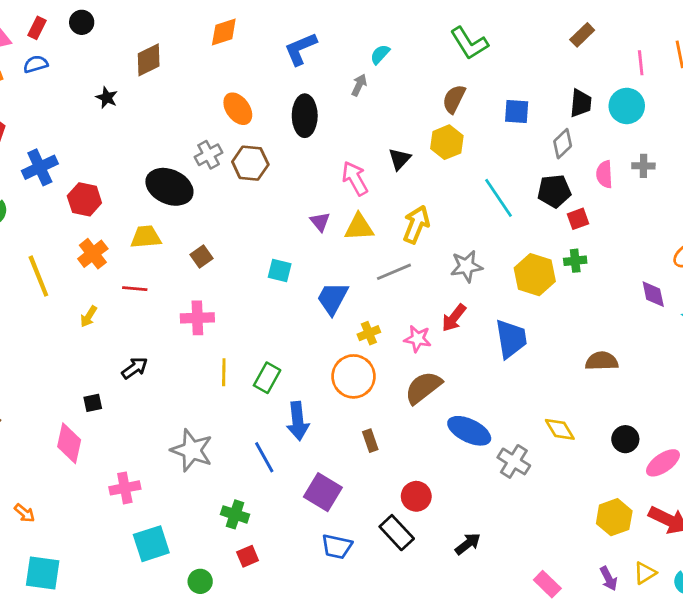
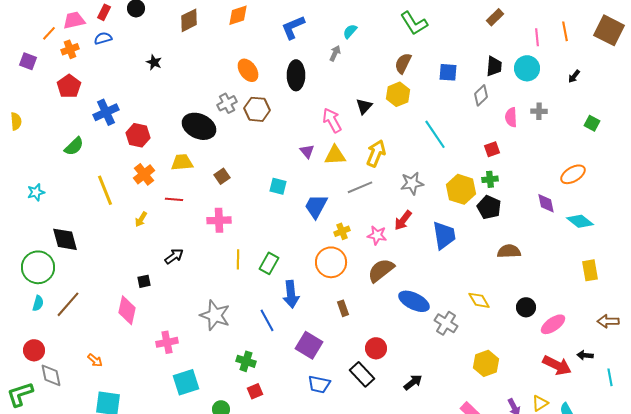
brown diamond: (149, 60) -> (189, 20), moved
black pentagon: (554, 191) -> (489, 207), moved, turned 30
yellow hexagon: (614, 517) -> (486, 363), moved

